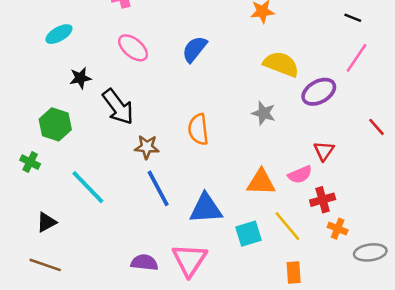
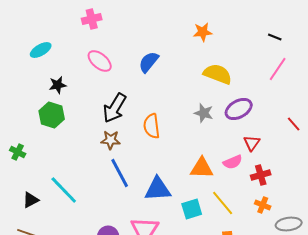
purple ellipse: (319, 92) -> (239, 109), moved
black arrow: (118, 107) -> (115, 108), moved, turned 68
green hexagon: (55, 124) -> (52, 115), moved
cyan line: (88, 187) -> (64, 190), moved
red cross: (323, 200) -> (261, 175), moved

